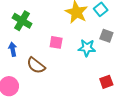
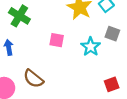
cyan star: (87, 48) -> (91, 47), turned 30
brown semicircle: (36, 65) -> (33, 79), moved

